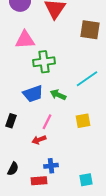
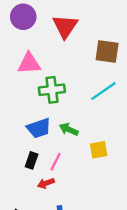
cyan line: (87, 79) -> (103, 91), moved
black rectangle: (11, 121) -> (32, 160), moved
yellow square: (83, 121) -> (99, 150), moved

